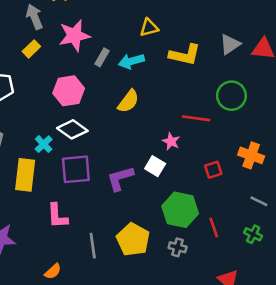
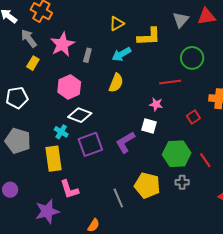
cyan arrow: (131, 61) -> (121, 54), moved
pink L-shape: (57, 216) -> (69, 189), moved

